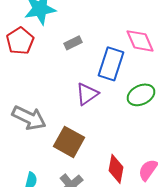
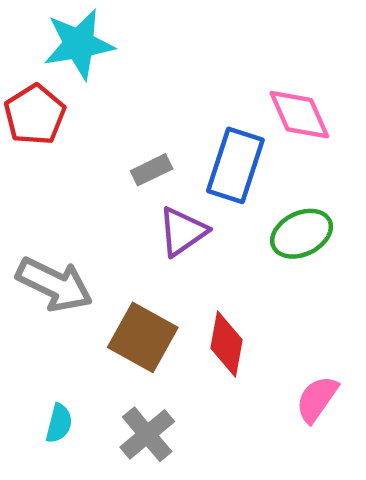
gray rectangle: (73, 43) -> (152, 170), moved
red diamond: (116, 169) -> (227, 344), moved

